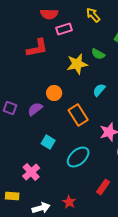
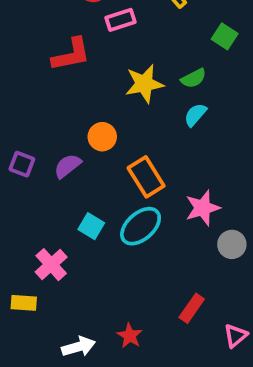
green semicircle: (98, 54) -> (194, 78), moved, turned -56
cyan semicircle: (99, 90) -> (195, 115), moved
cyan ellipse: (78, 157) -> (141, 226), moved
pink cross: (31, 172) -> (51, 265), moved
yellow rectangle: (12, 196) -> (24, 303), moved

